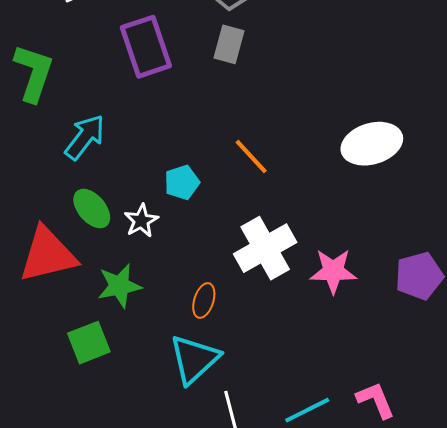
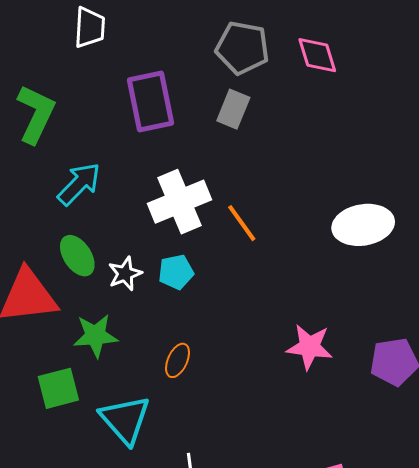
cyan pentagon: (182, 182) -> (176, 272), moved
white cross: (265, 248) -> (179, 202), moved
cyan triangle: (194, 359) -> (125, 420), moved, turned -36

